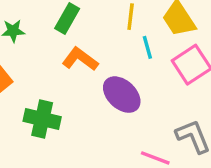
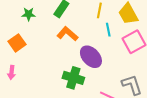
green cross: (42, 119) -> (73, 78), moved

